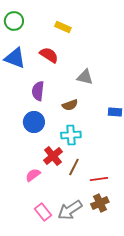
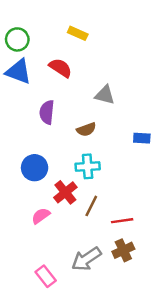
green circle: (14, 21) -> (17, 39), moved
blue circle: (34, 122) -> (35, 168), moved
pink rectangle: (43, 212) -> (46, 276), moved

